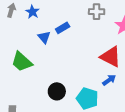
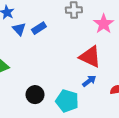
blue triangle: (44, 37) -> (19, 29), moved

